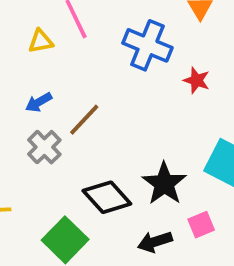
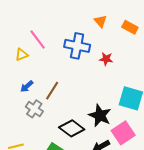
pink square: (201, 225) -> (123, 133), size x1.6

